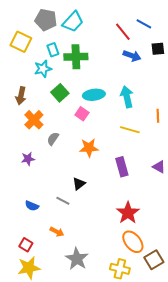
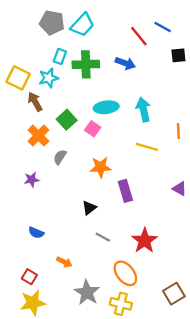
yellow square: (21, 42) -> (18, 78), moved
cyan rectangle: (53, 50) -> (60, 56), turned 40
blue arrow: (132, 56) -> (125, 63), moved
green square: (60, 93) -> (67, 120), moved
brown arrow: (21, 96) -> (35, 102), moved, turned 138
purple rectangle: (122, 167) -> (125, 191), moved
gray line: (63, 201) -> (103, 237), moved
orange ellipse: (133, 242) -> (125, 273), moved
yellow cross: (120, 269) -> (121, 304), moved

